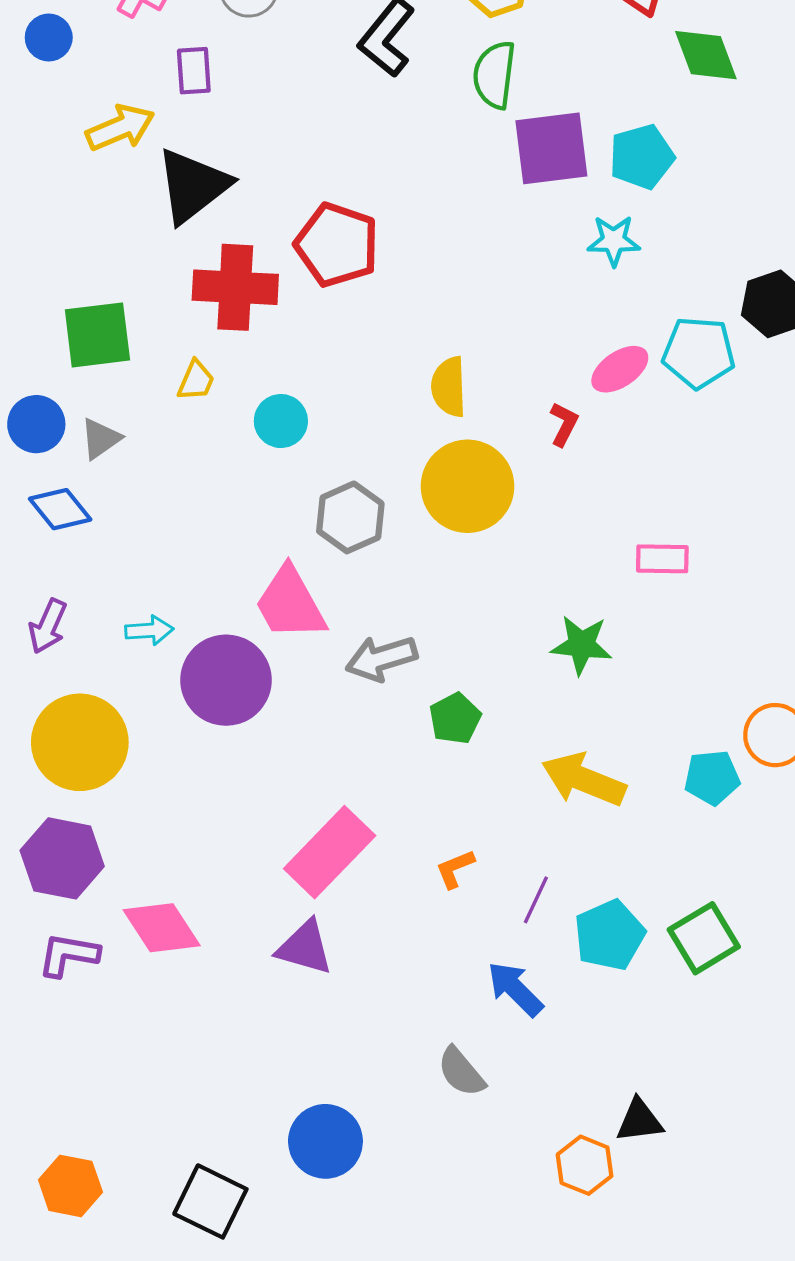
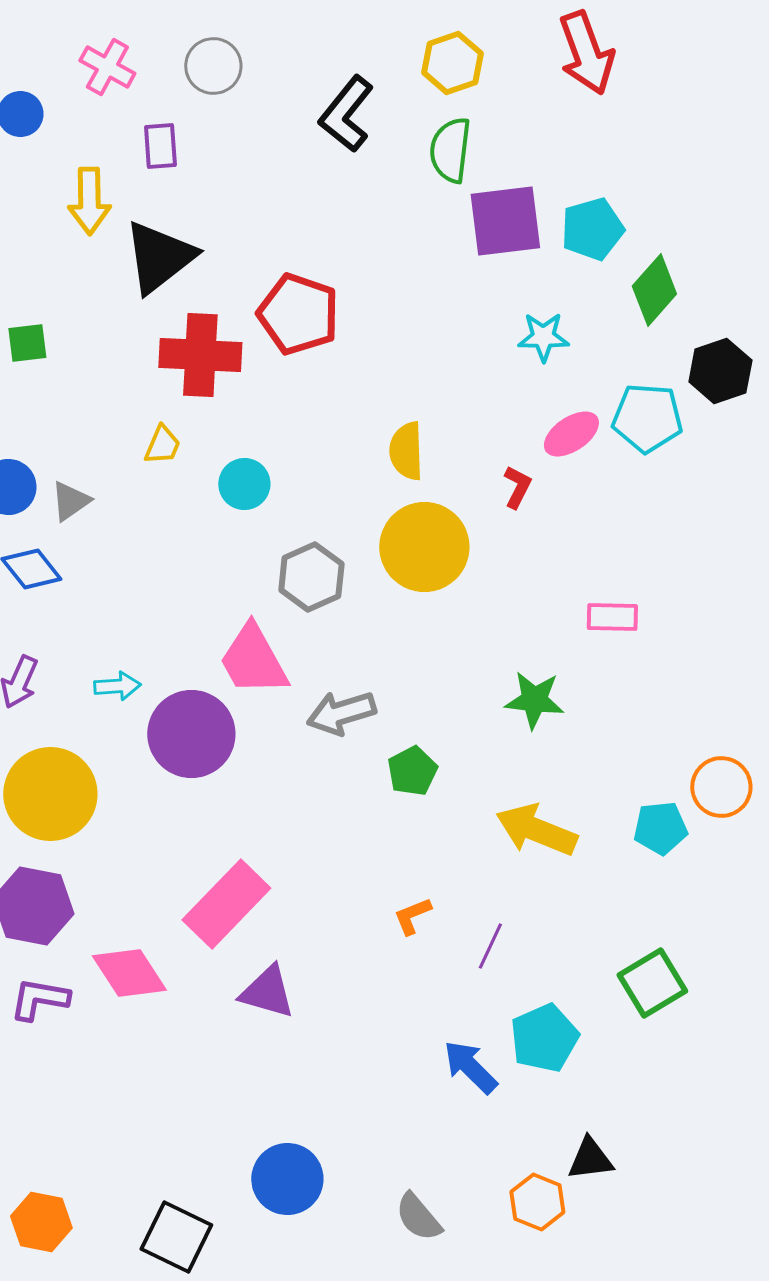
green diamond: (706, 55) -> (654, 290), moved, turned 62
yellow arrow: (120, 128) -> (89, 201), turned 112
cyan star: (614, 241) -> (543, 337), moved
green square: (97, 335) -> (27, 343), moved, size x0.6
pink rectangle: (330, 852) -> (226, 904), moved
cyan pentagon: (609, 935) -> (544, 1038), moved
blue arrow: (515, 989) -> (470, 1067), moved
gray semicircle: (461, 1072) -> (418, 1217), moved

